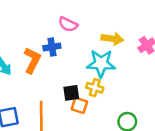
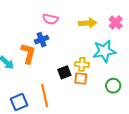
cyan star: (101, 63) -> (104, 51), moved
orange square: (79, 105) -> (81, 78), moved

